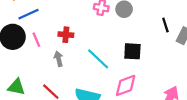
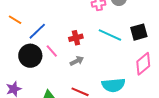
gray arrow: (59, 59) -> (77, 61), turned 96
cyan line: (98, 59) -> (110, 35), moved

